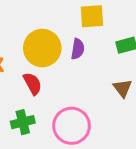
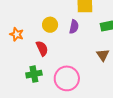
yellow circle: (42, 48) -> (50, 25), size x0.6

